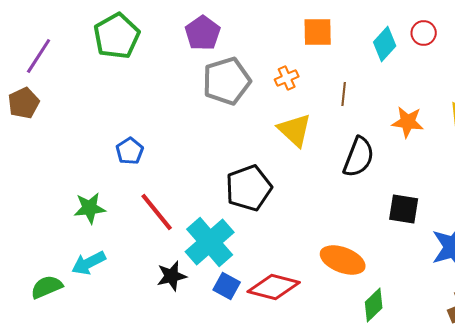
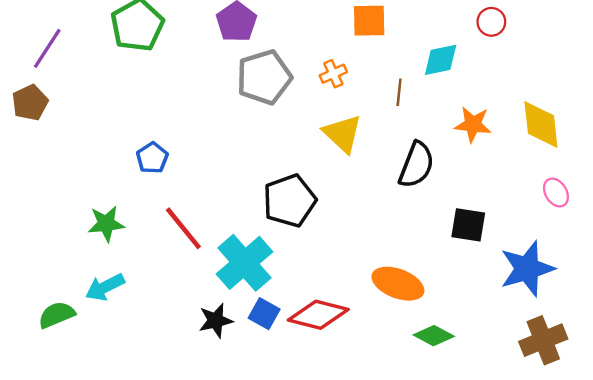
cyan diamond: (385, 44) -> (441, 60), moved, turned 36
black star: (172, 276) -> (216, 321), moved
green diamond: (374, 305) -> (434, 336), turned 72

